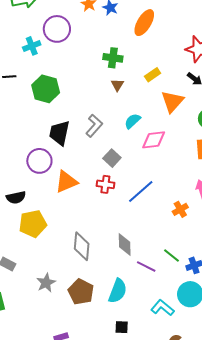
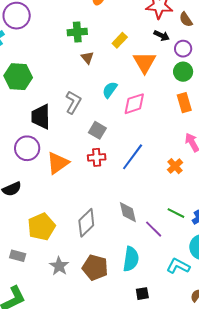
yellow pentagon: (33, 224) -> (41, 227), moved
gray diamond: (82, 246) -> (86, 223), turned 52
purple line: (146, 266) -> (154, 229), turned 30

